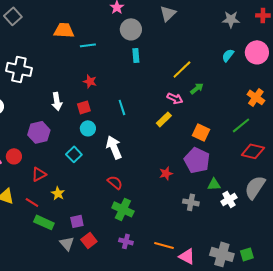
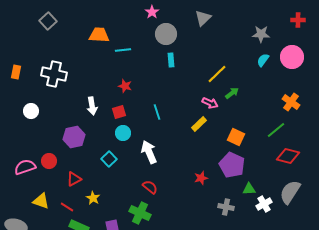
gray star: (231, 19) -> (261, 34), moved
green cross: (123, 209) -> (140, 213), moved

